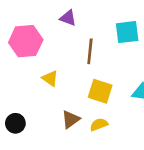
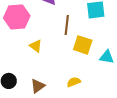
yellow square: (100, 91) -> (83, 45), moved
brown triangle: (71, 119) -> (38, 86), moved

